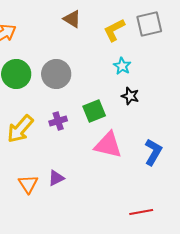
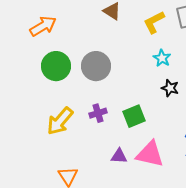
green square: (94, 111) -> (134, 116), moved
pink triangle: (108, 145) -> (150, 154), moved
purple triangle: (56, 178) -> (119, 156), moved, turned 30

